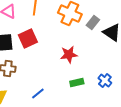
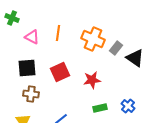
red square: (28, 39) -> (60, 72), moved

